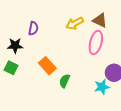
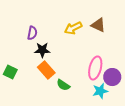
pink ellipse: (96, 43) -> (95, 68), moved
black star: (15, 46) -> (42, 50), moved
green semicircle: (65, 81) -> (63, 85), turned -80

